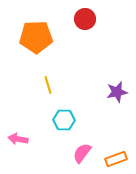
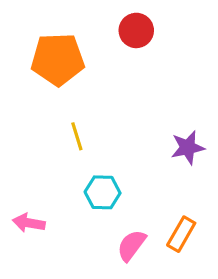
orange rectangle: (116, 159) -> (181, 234), moved, turned -40

